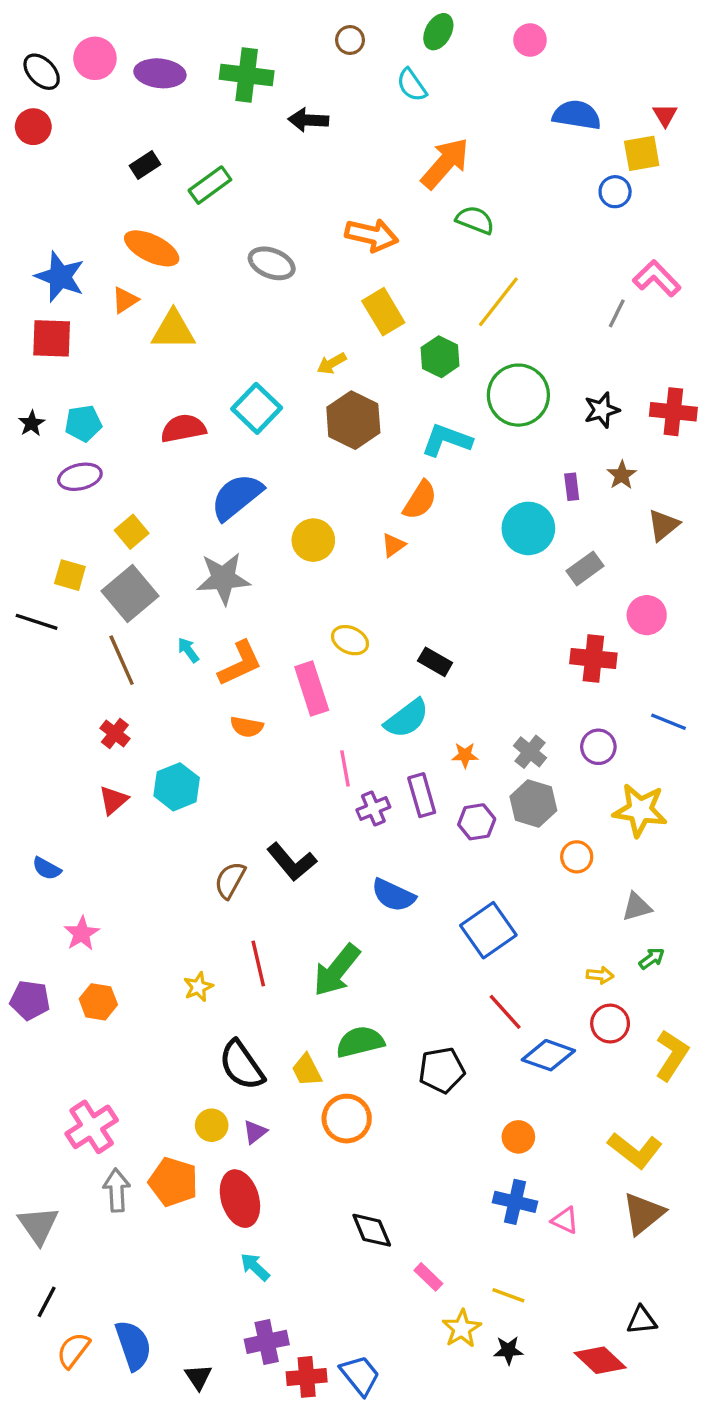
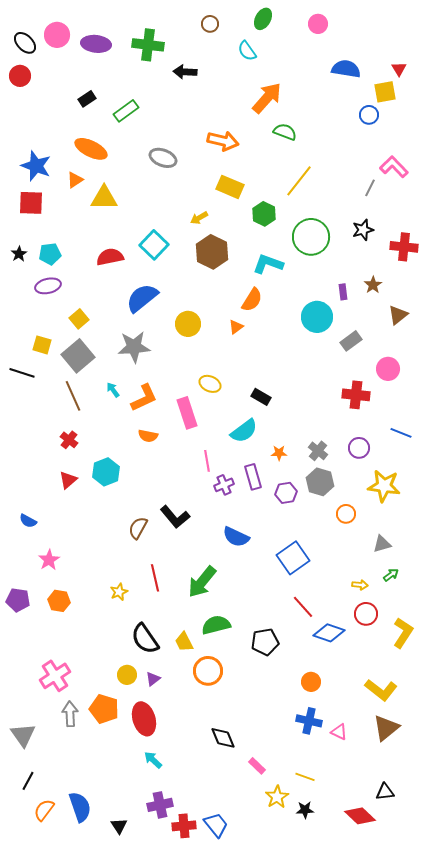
yellow rectangle: (383, 312) -> (230, 187), turned -36
black star: (602, 410) -> (363, 230), moved

